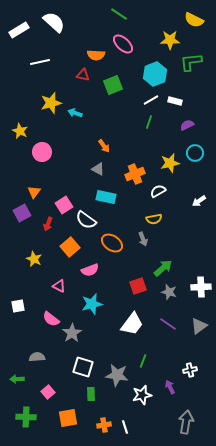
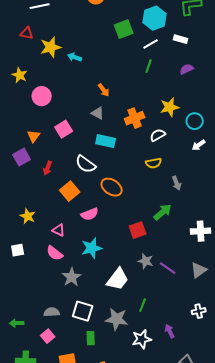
red triangle: (83, 75) -> (27, 33), moved
green square: (113, 85) -> (124, 29), moved
white rectangle: (175, 101) -> (181, 39), moved
cyan circle: (195, 153) -> (195, 121), moved
pink square: (64, 205) -> (64, 129), moved
gray arrow: (143, 239) -> (177, 183), moved
yellow star: (34, 259) -> (28, 216), moved
gray star: (169, 292) -> (146, 261), moved
pink semicircle: (51, 319) -> (55, 253), moved
white trapezoid: (132, 324) -> (118, 279), moved
gray semicircle: (37, 357) -> (52, 312), moved
white cross: (190, 370) -> (199, 311), moved

